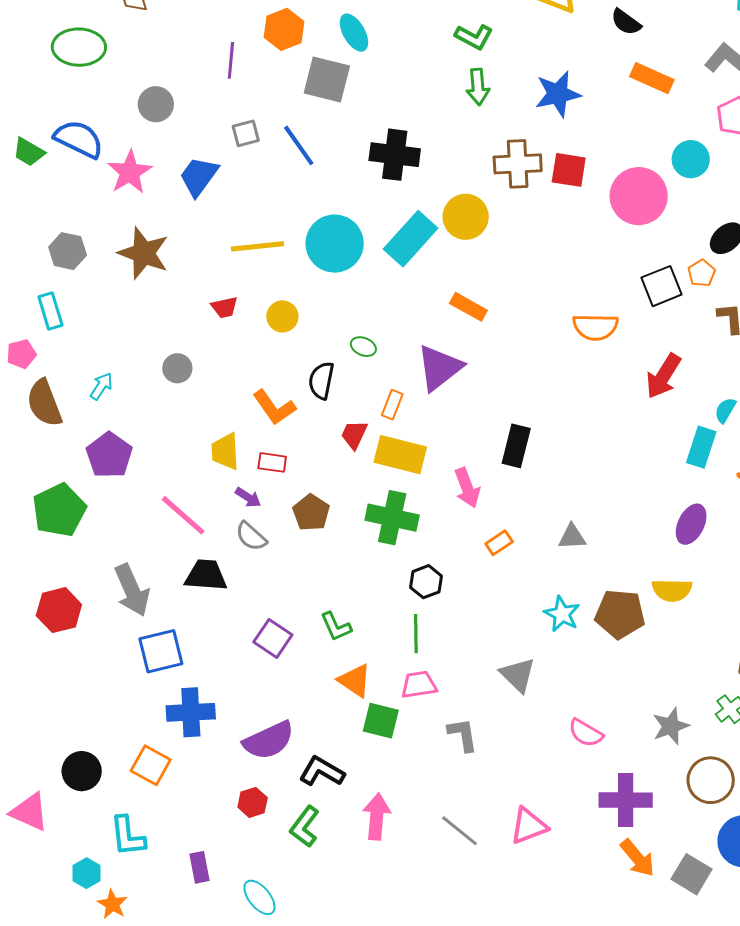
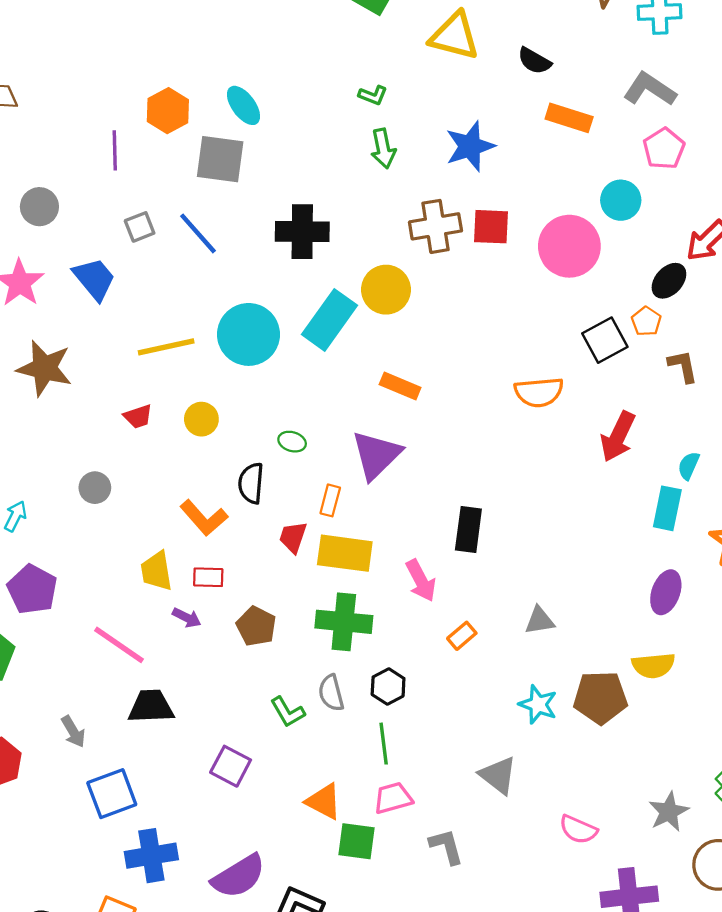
green L-shape: (474, 37) -> (373, 95), size x0.7
blue trapezoid: (199, 176) -> (94, 279), turned 111
gray semicircle: (251, 536) -> (331, 693), moved, turned 40
gray arrow: (132, 590) -> (73, 732), size x0.6
green L-shape: (336, 627) -> (288, 712), moved

